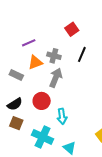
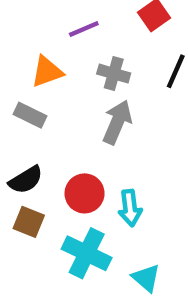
purple line: (29, 43) -> (84, 29), moved
orange triangle: (35, 62) -> (47, 72), moved
red circle: (42, 101) -> (85, 193), moved

